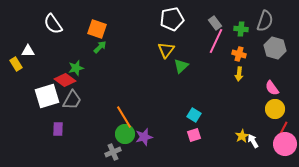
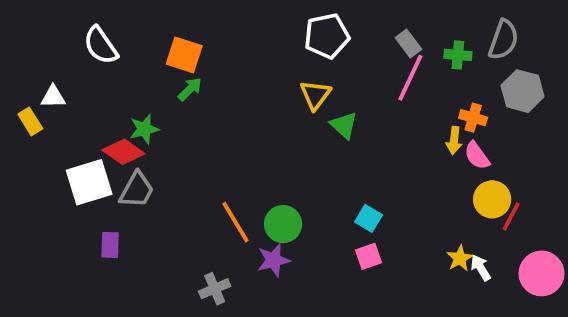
orange cross: (239, 54) -> (473, 118), moved
green triangle: (181, 66) -> (344, 125), turned -35
pink semicircle: (272, 88) -> (477, 156), moved
yellow circle: (275, 109) -> (492, 199), moved
red line: (283, 129) -> (511, 216), moved
green circle: (125, 134) -> (283, 224), moved

